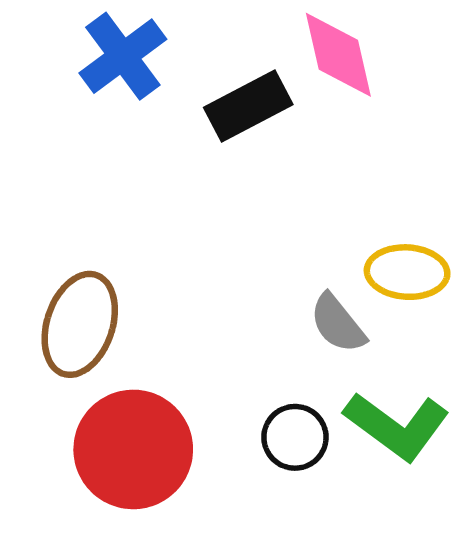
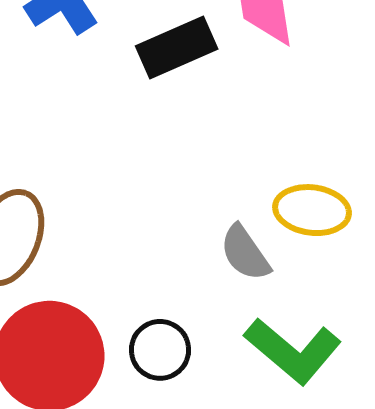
black circle: (295, 437) -> (160, 350), moved

